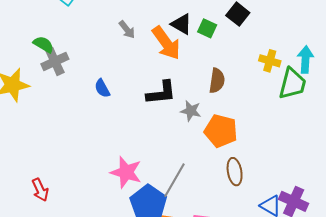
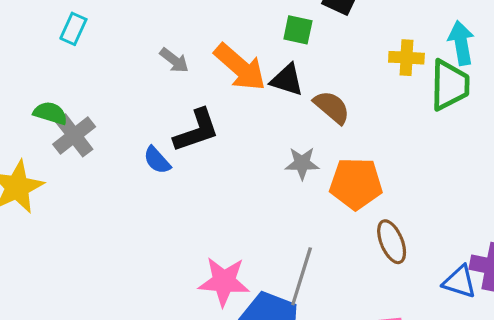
black triangle: (181, 24) -> (287, 80), moved
brown semicircle: (217, 81) -> (332, 107), turned -45
black L-shape: (161, 93) -> (196, 131), moved

